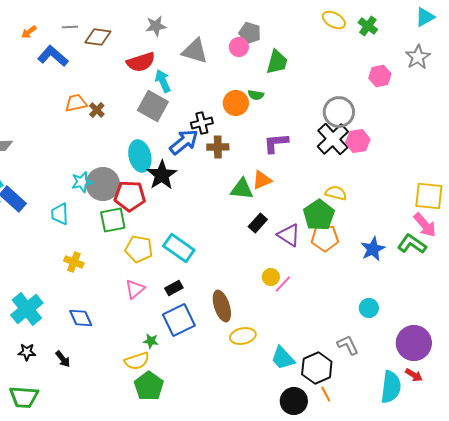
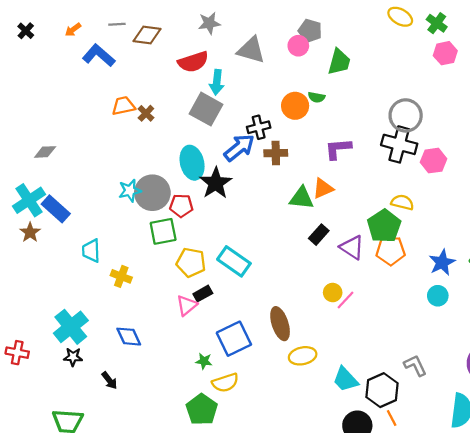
pink hexagon: (380, 76) -> (445, 53), moved
cyan arrow: (163, 81) -> (217, 82), turned -150
black cross: (333, 139) -> (399, 144), turned -32
pink hexagon: (358, 141) -> (433, 161), moved
red pentagon: (130, 196) -> (181, 206), size x0.7
cyan trapezoid: (60, 214) -> (91, 251), moved
black rectangle: (174, 288) -> (203, 294), moved
cyan circle: (369, 308) -> (438, 296), moved
black star: (27, 352) -> (73, 357), moved
yellow semicircle: (137, 361) -> (225, 383), moved

